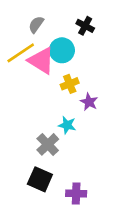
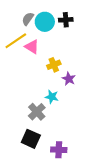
black cross: (85, 26) -> (66, 20), turned -32
cyan circle: (62, 50) -> (45, 22), moved
pink triangle: (41, 61) -> (32, 47), size x0.7

